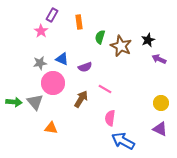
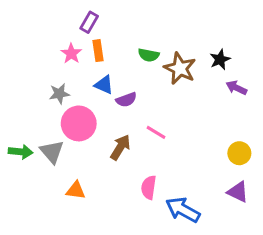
purple rectangle: (52, 15) -> (89, 22), moved
orange rectangle: (79, 22) -> (98, 51), moved
pink star: (41, 31) -> (71, 54), moved
green semicircle: (100, 37) -> (149, 55), turned -96
blue triangle: (62, 59) -> (104, 85), moved
pink semicircle: (110, 118) -> (149, 187), moved

